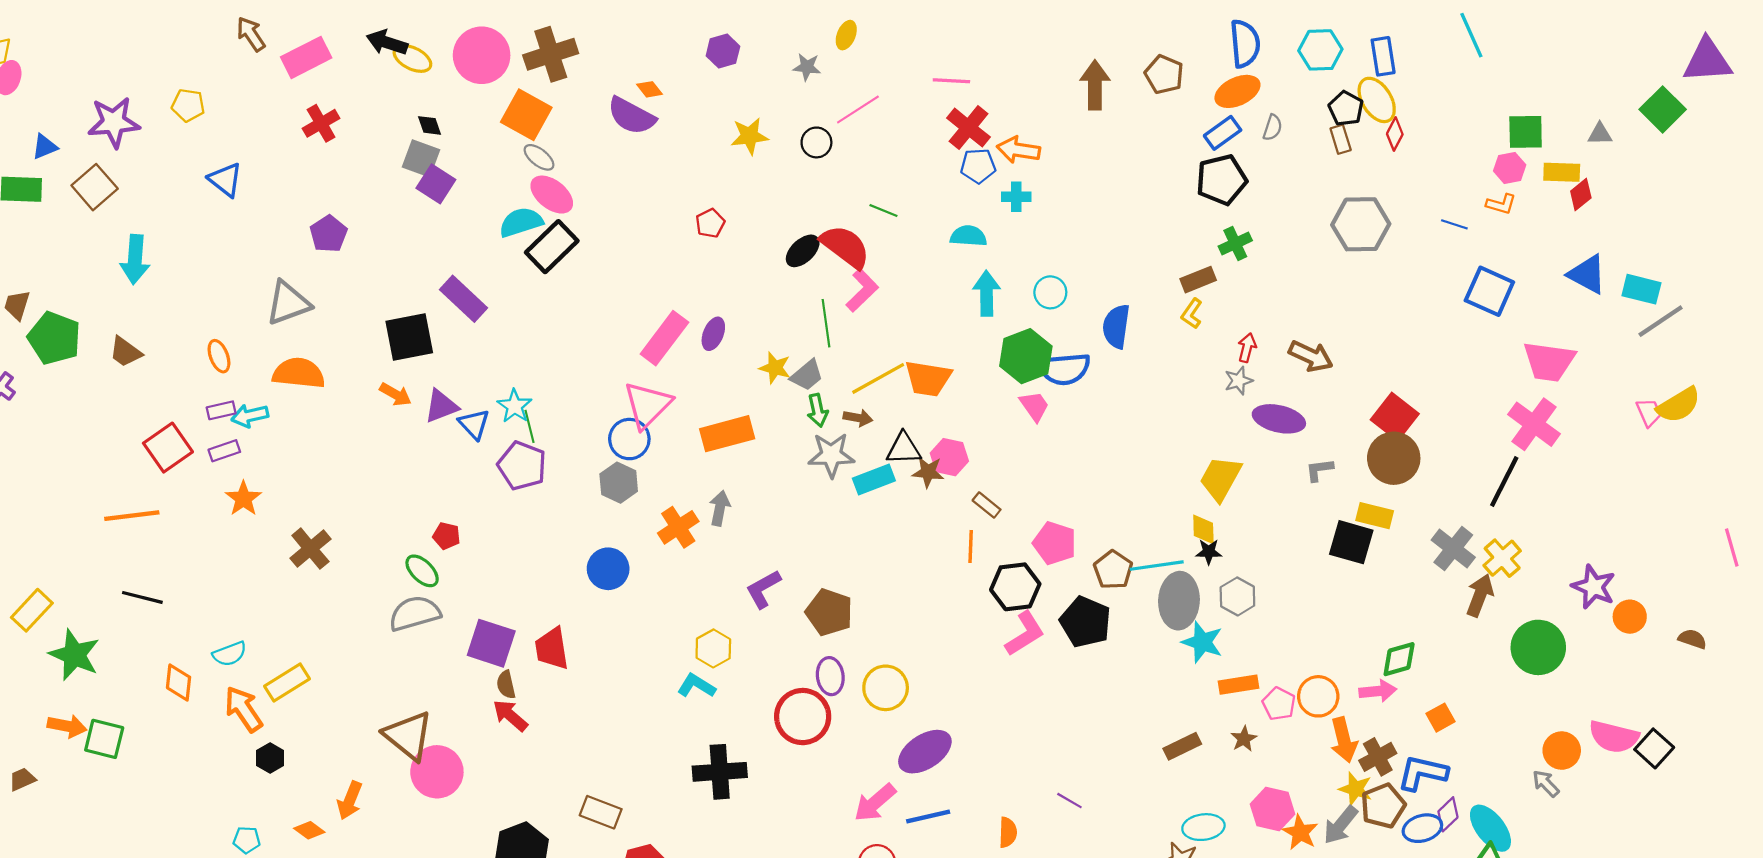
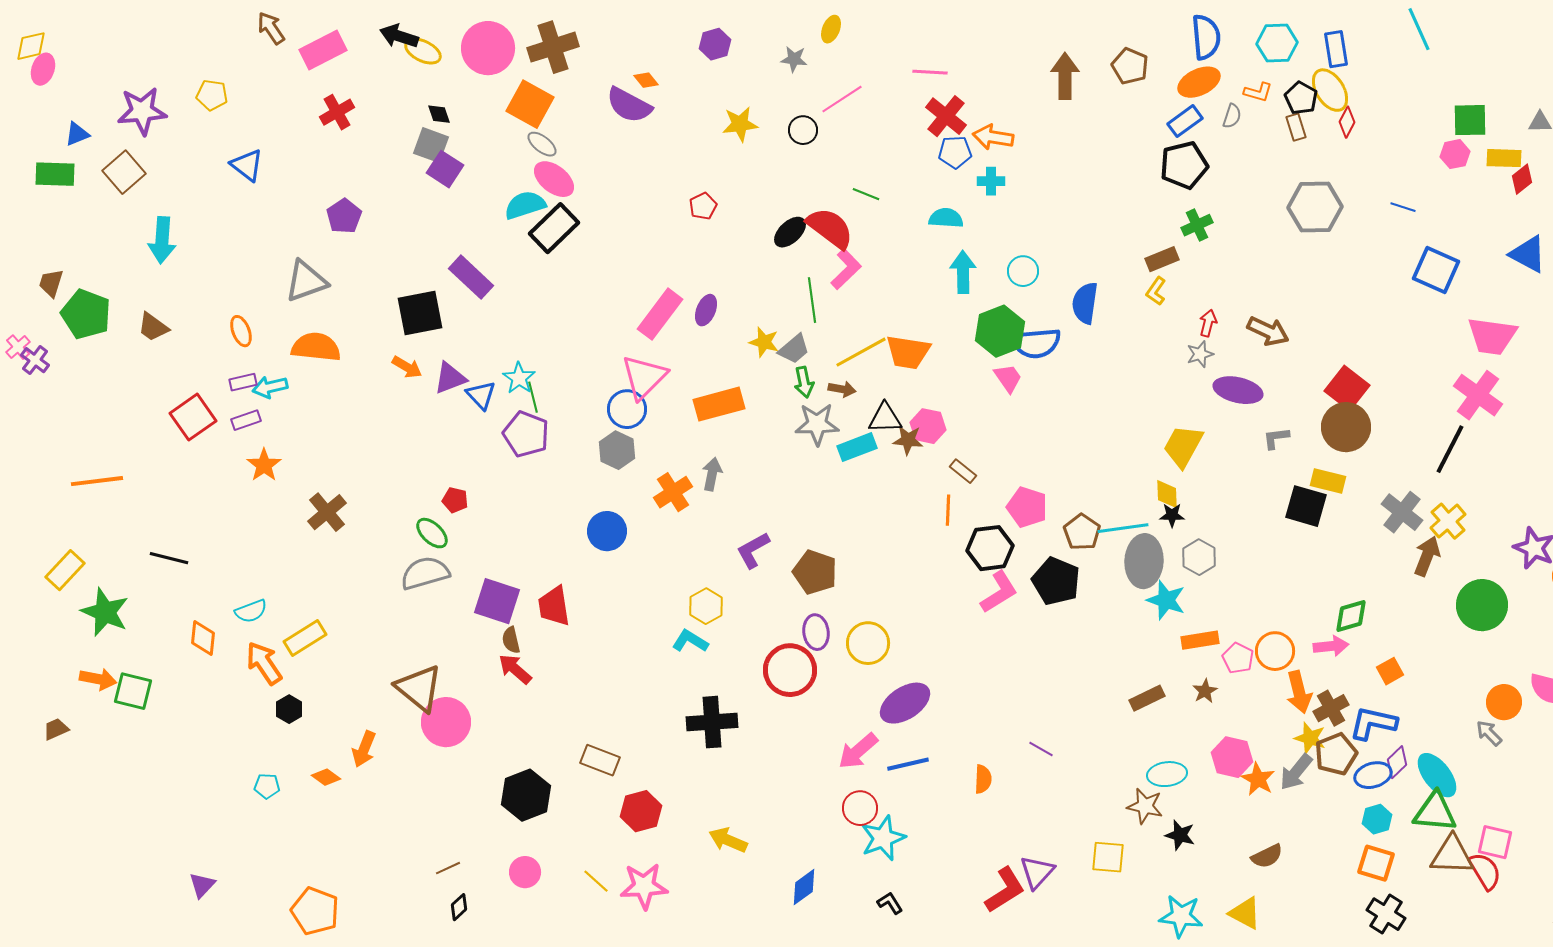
orange L-shape: (1501, 204) -> (1258, 92), moved
orange line: (132, 516) -> (97, 481), moved

